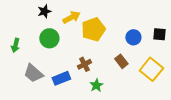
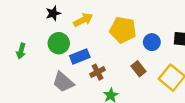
yellow pentagon: (93, 29) -> (123, 30), moved, turned 30
gray trapezoid: (33, 73) -> (63, 82), moved
blue rectangle: (61, 78) -> (80, 57), moved

